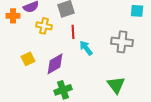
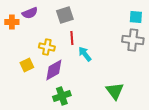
yellow cross: (44, 26) -> (47, 47), moved
gray cross: (122, 42) -> (133, 40), moved

